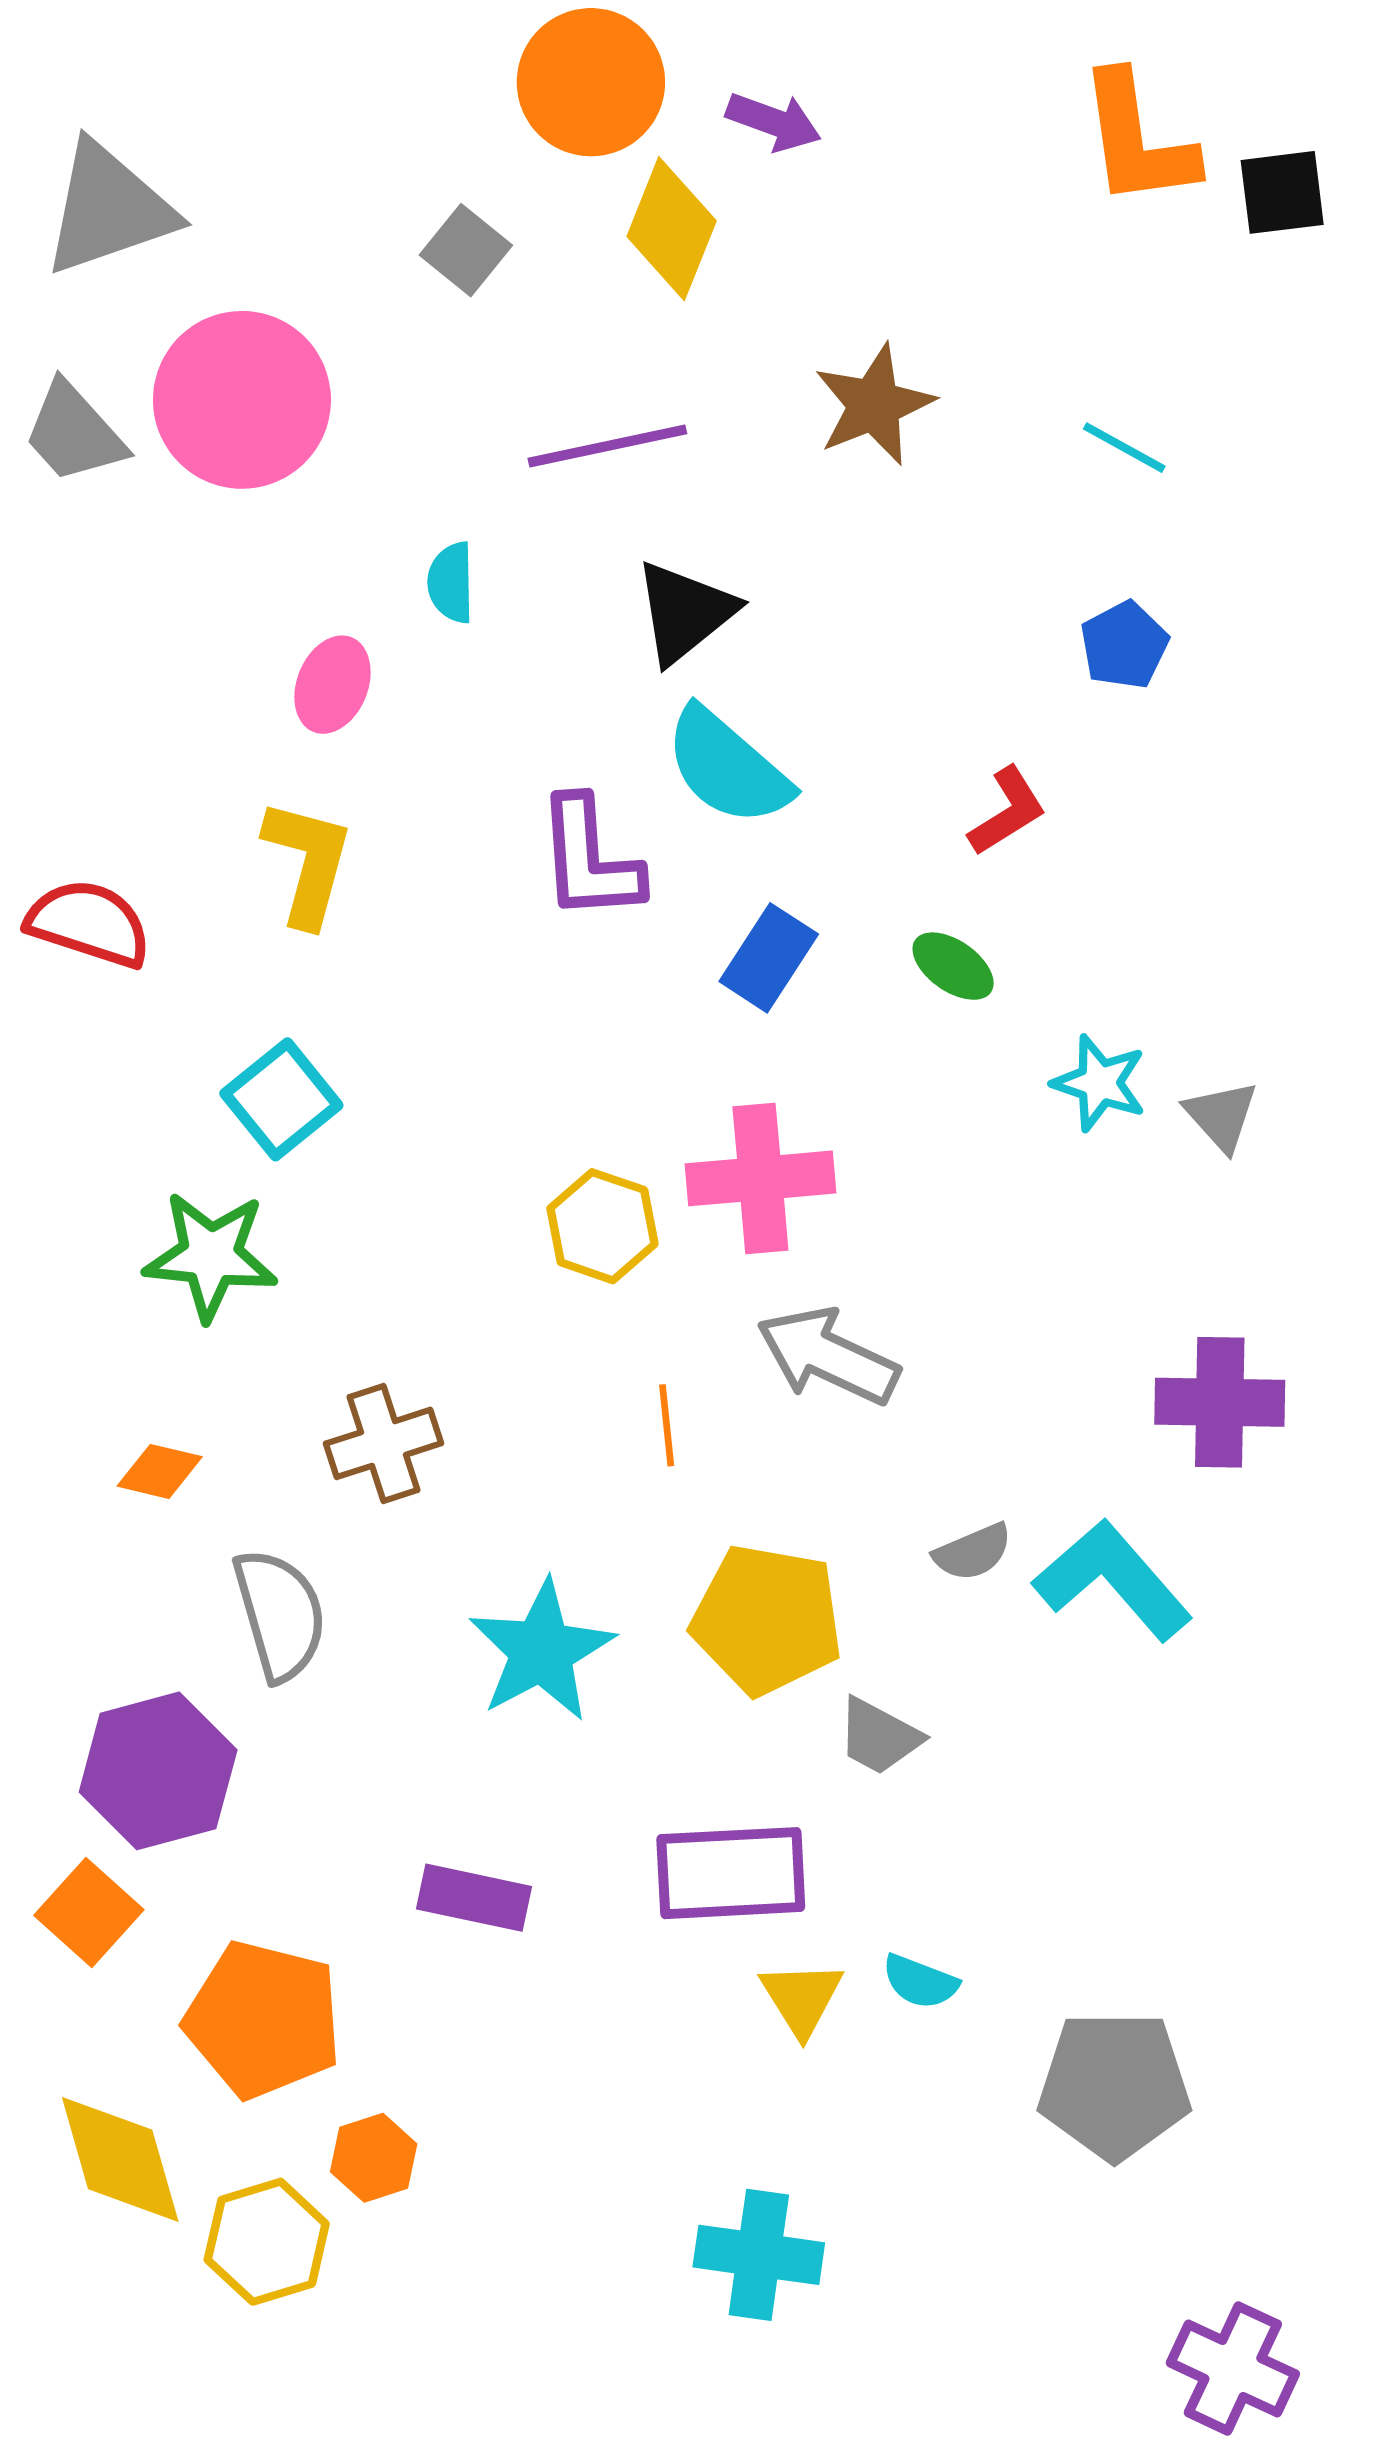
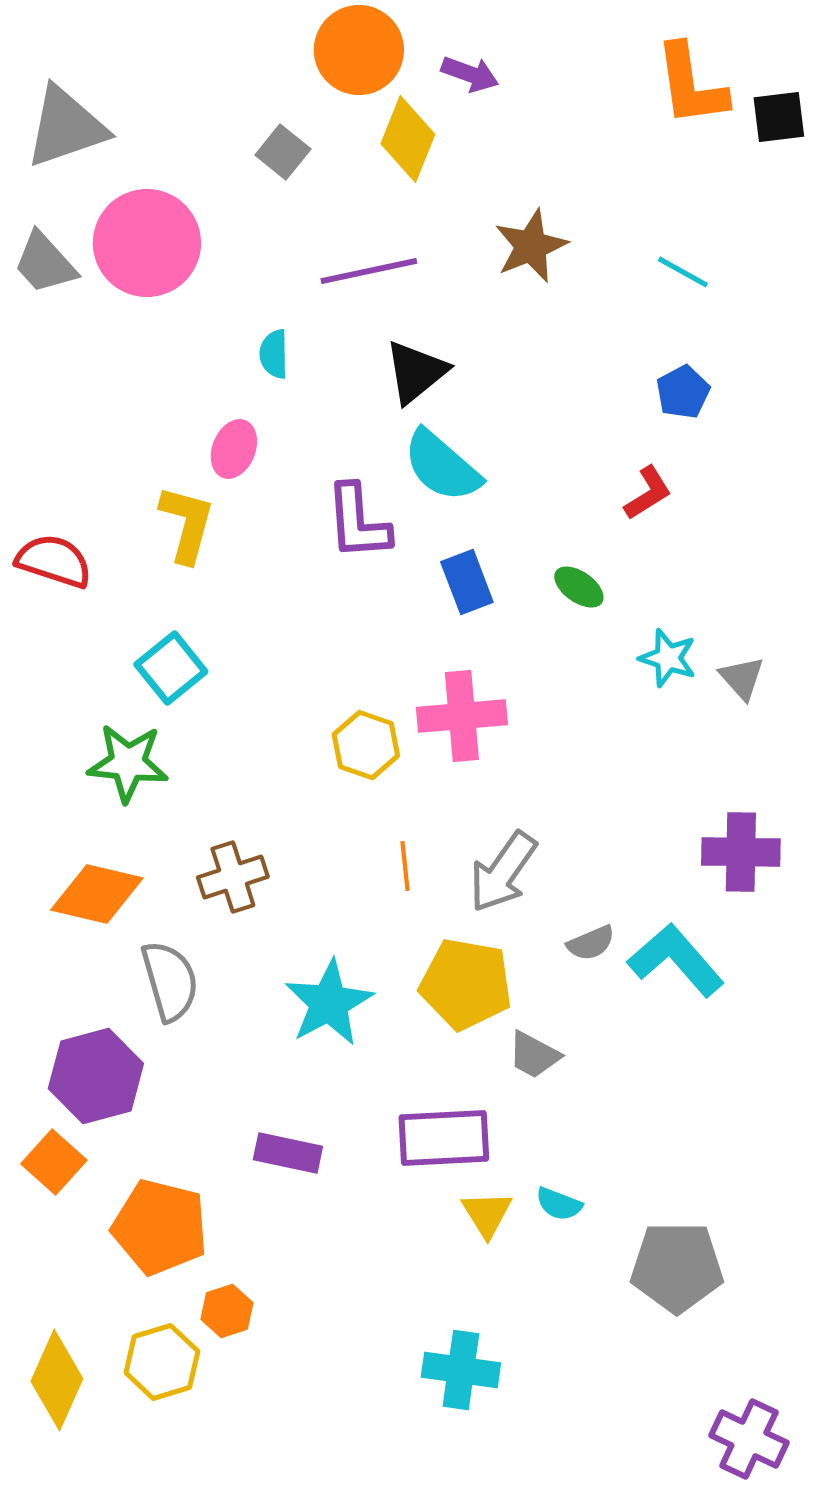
pink ellipse: (332, 685) -> (234, 449), moved
red L-shape: (1007, 811) -> (648, 493), moved
blue rectangle: (769, 958) -> (467, 582), turned -54
gray arrow: (828, 1356) -> (503, 872), moved, turned -80
orange diamond: (160, 1471) -> (97, 894), size x1.8
yellow diamond: (120, 2159) -> (57, 1380), moved, turned 40

